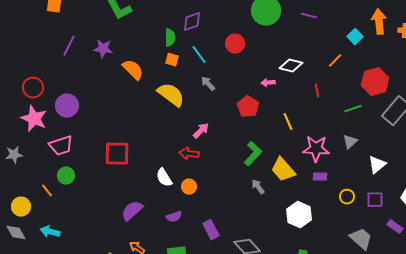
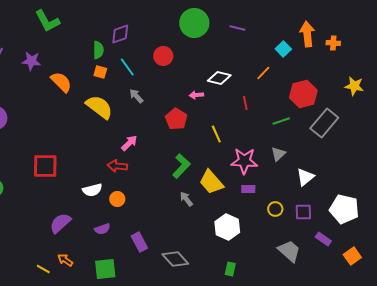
white semicircle: (164, 178) -> (92, 190), turned -72

